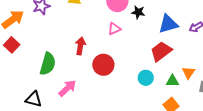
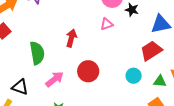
green semicircle: (48, 64) -> (37, 53), turned -30
red circle: (103, 65) -> (88, 71), moved

